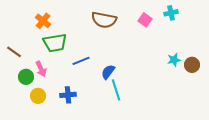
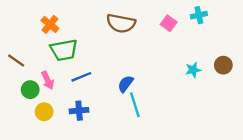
cyan star: (174, 60) -> (193, 70), moved
blue line: (81, 61) -> (81, 77), moved
brown circle: (192, 65) -> (223, 65), moved

